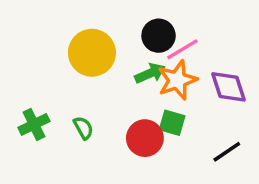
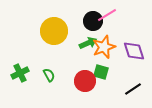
pink line: (182, 49) -> (107, 15), moved

